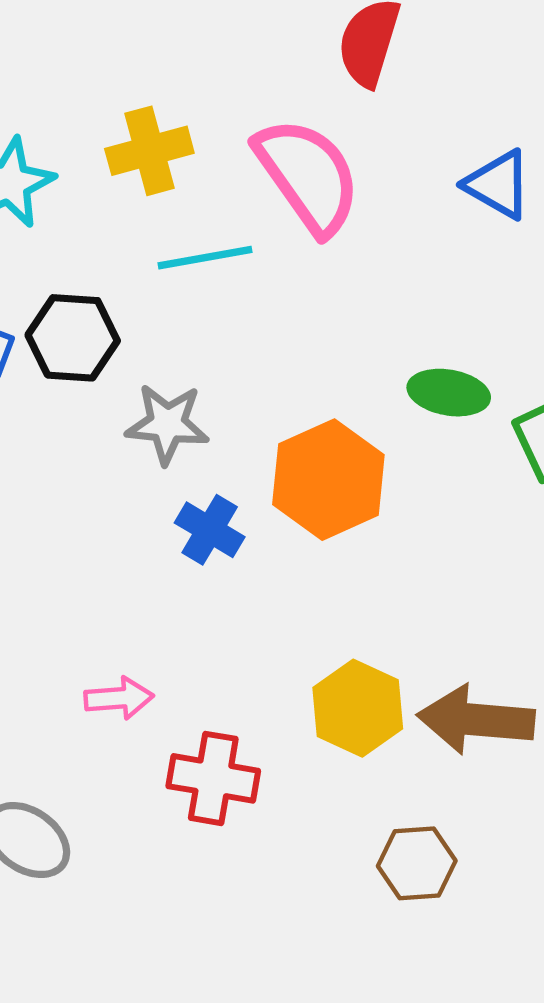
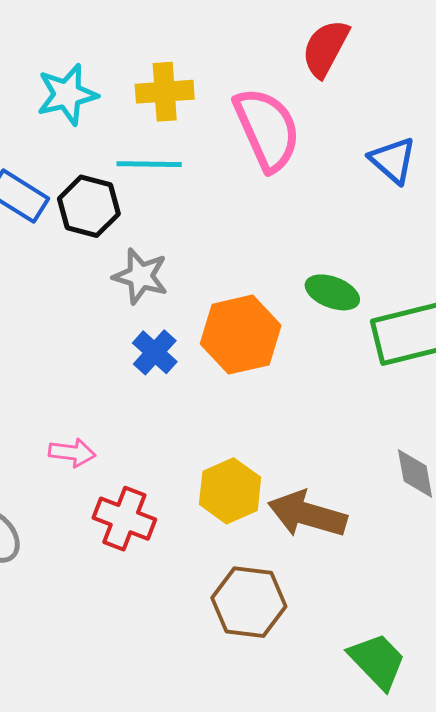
cyan line: (205, 258) -> (149, 164), moved
brown hexagon: (417, 863) -> (249, 602), size x1.4

